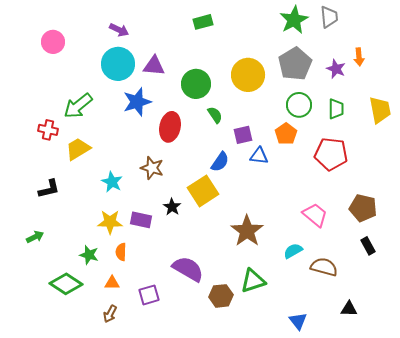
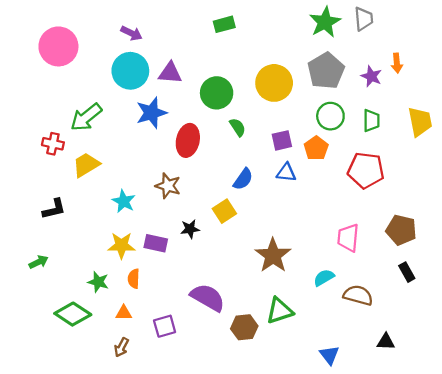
pink circle: (53, 42) -> (58, 46), size x1.5
purple square: (243, 135) -> (282, 140), moved
yellow square: (203, 191) -> (224, 211), size x0.7
black star: (172, 207) -> (190, 229), turned 30
pink trapezoid: (315, 215) -> (348, 238), turned -124

